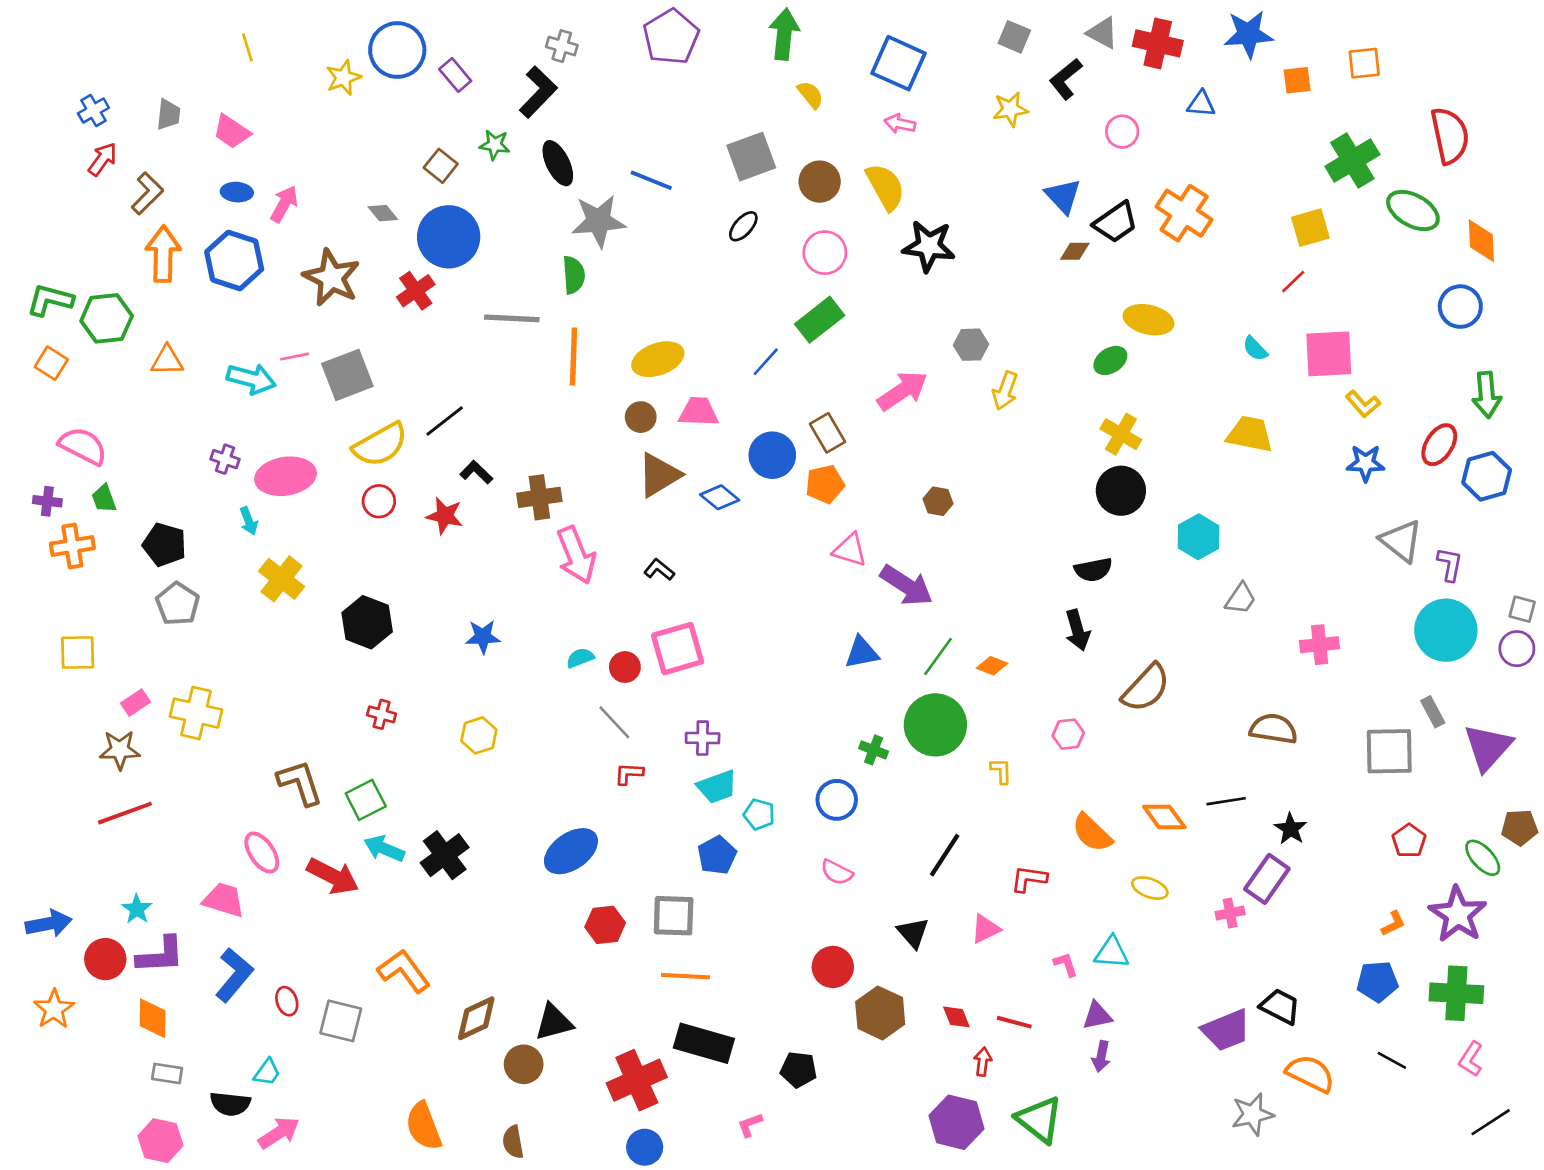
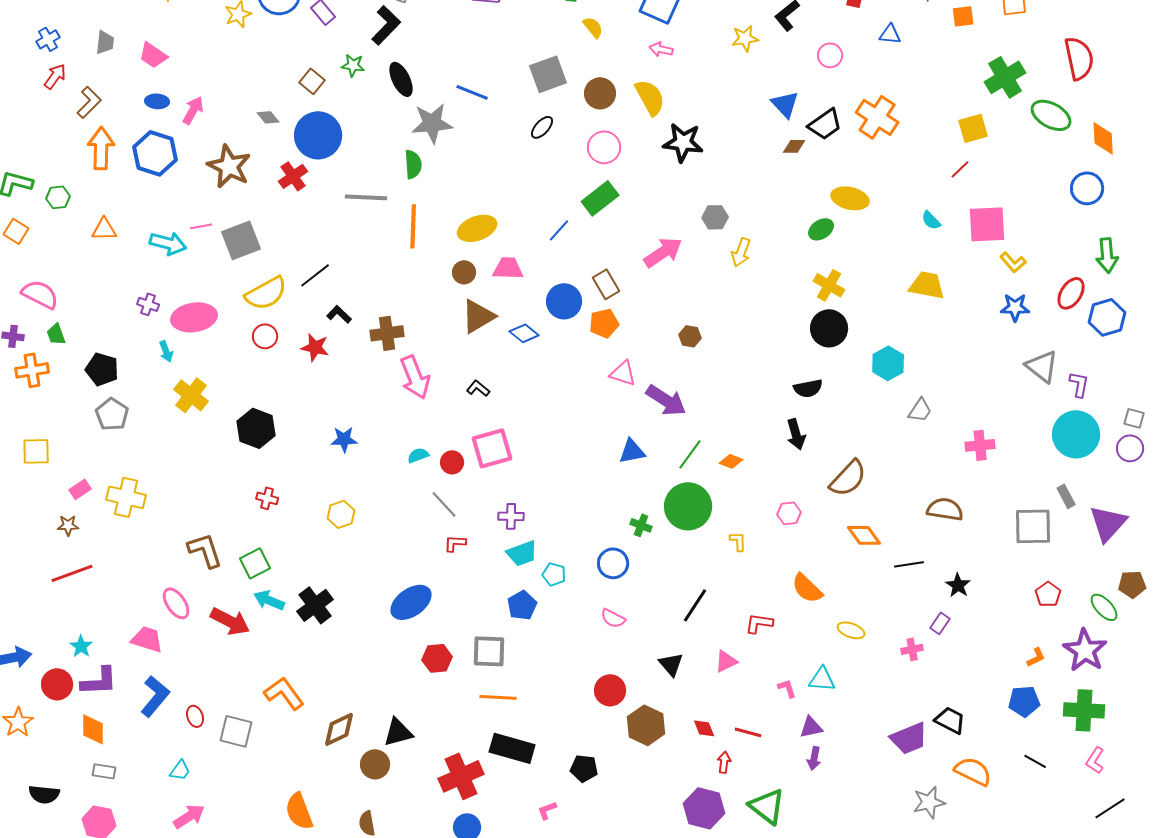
green hexagon: (107, 318) -> (58, 197), size x0.6
brown star: (120, 750) -> (68, 525), size x0.7
orange diamond: (1164, 817) -> (864, 535), moved
purple rectangle: (1267, 879) -> (940, 623), size x0.6
black semicircle: (230, 1104) -> (44, 794), moved

